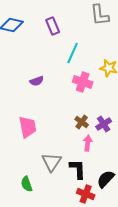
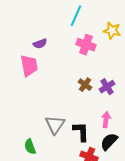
pink trapezoid: (28, 127) -> (29, 66), moved
pink arrow: (88, 143) -> (106, 120), moved

